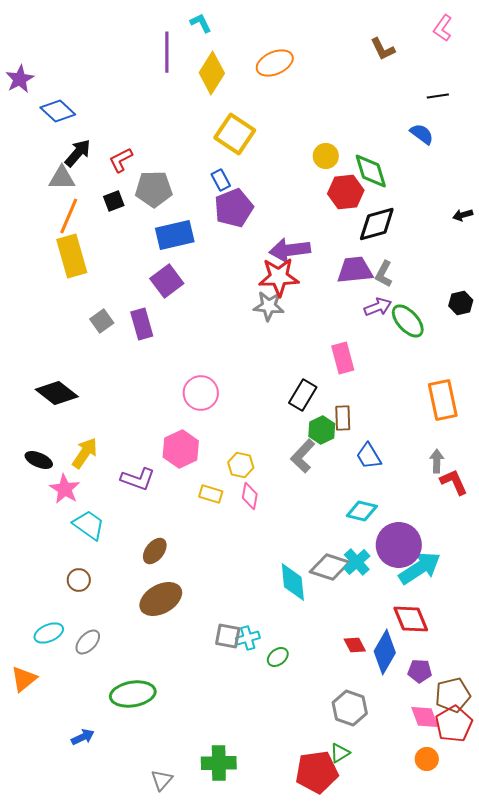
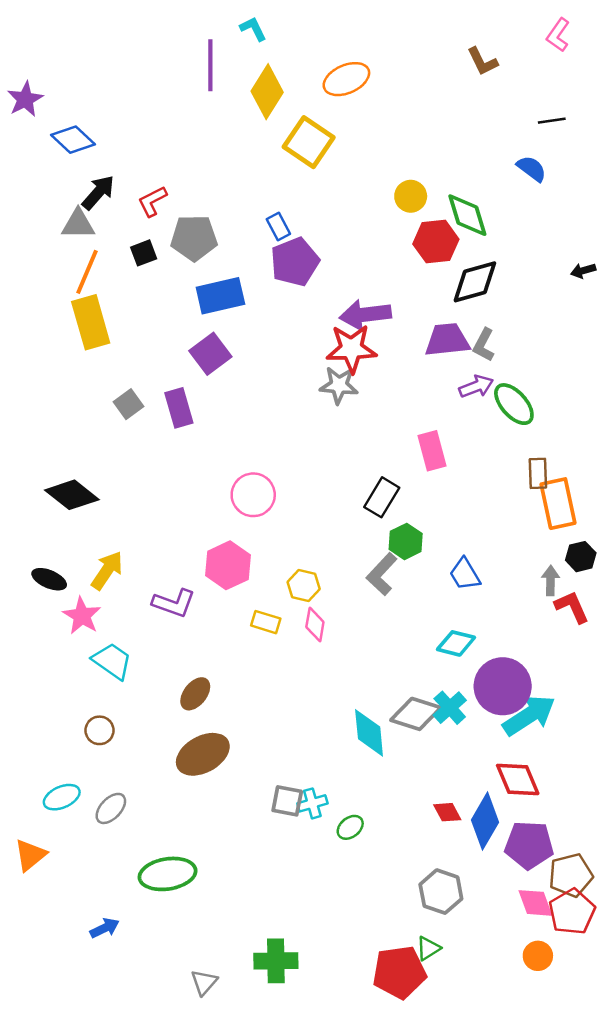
yellow square: (235, 134) -> (309, 142), moved
black hexagon: (461, 303) -> (581, 557), moved
brown rectangle: (343, 418) -> (538, 473), moved
purple pentagon: (420, 671) -> (529, 845), size x1.6

